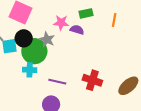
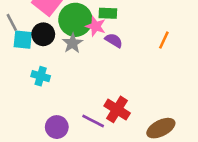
green rectangle: (86, 13) -> (108, 13), moved
green circle: (34, 51) -> (75, 20), moved
purple line: (57, 82) -> (93, 121), moved

